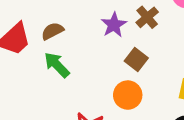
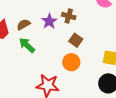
brown cross: (147, 17) -> (69, 16), moved, turned -32
purple star: (114, 25) -> (49, 21), moved

